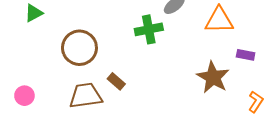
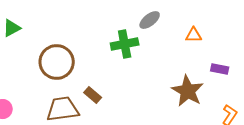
orange triangle: (219, 20) -> (194, 35), size x0.6

